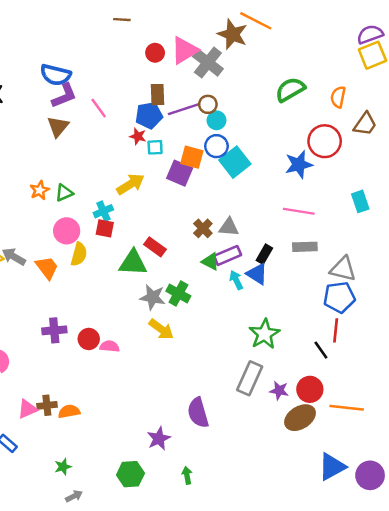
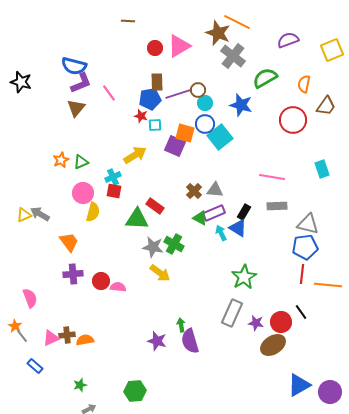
purple semicircle: (370, 34) -> (288, 40), moved
gray cross: (208, 63) -> (233, 56), moved
blue star: (299, 165) -> (241, 105), moved, turned 30
orange trapezoid: (47, 268) -> (69, 242), moved
black line: (321, 350) -> (301, 312), moved
orange line: (347, 408) -> (328, 285), moved
purple star: (159, 438) -> (157, 341), moved, turned -30
green arrow: (187, 475) -> (181, 325), moved

